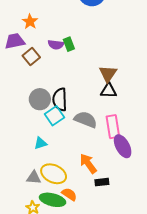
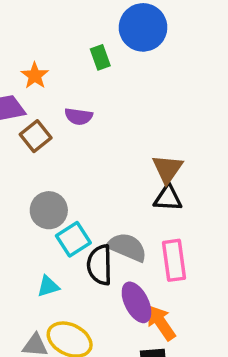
green rectangle: (69, 44) -> (100, 57), moved
black semicircle: (60, 99) -> (100, 265), moved
purple ellipse: (123, 146) -> (136, 302), moved
orange arrow: (88, 163) -> (161, 323), moved

